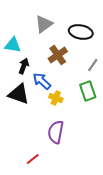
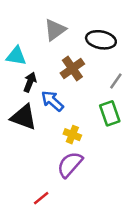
yellow cross: (56, 98) -> (72, 135), moved
purple semicircle: (56, 132) -> (70, 164), turned 30

